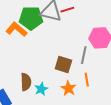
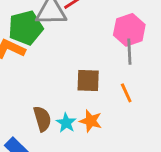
gray line: (84, 55) -> (129, 52), moved
orange star: (68, 88) -> (91, 121), moved

